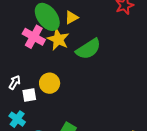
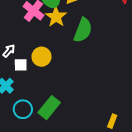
green semicircle: (88, 49) -> (83, 30), turned -45

